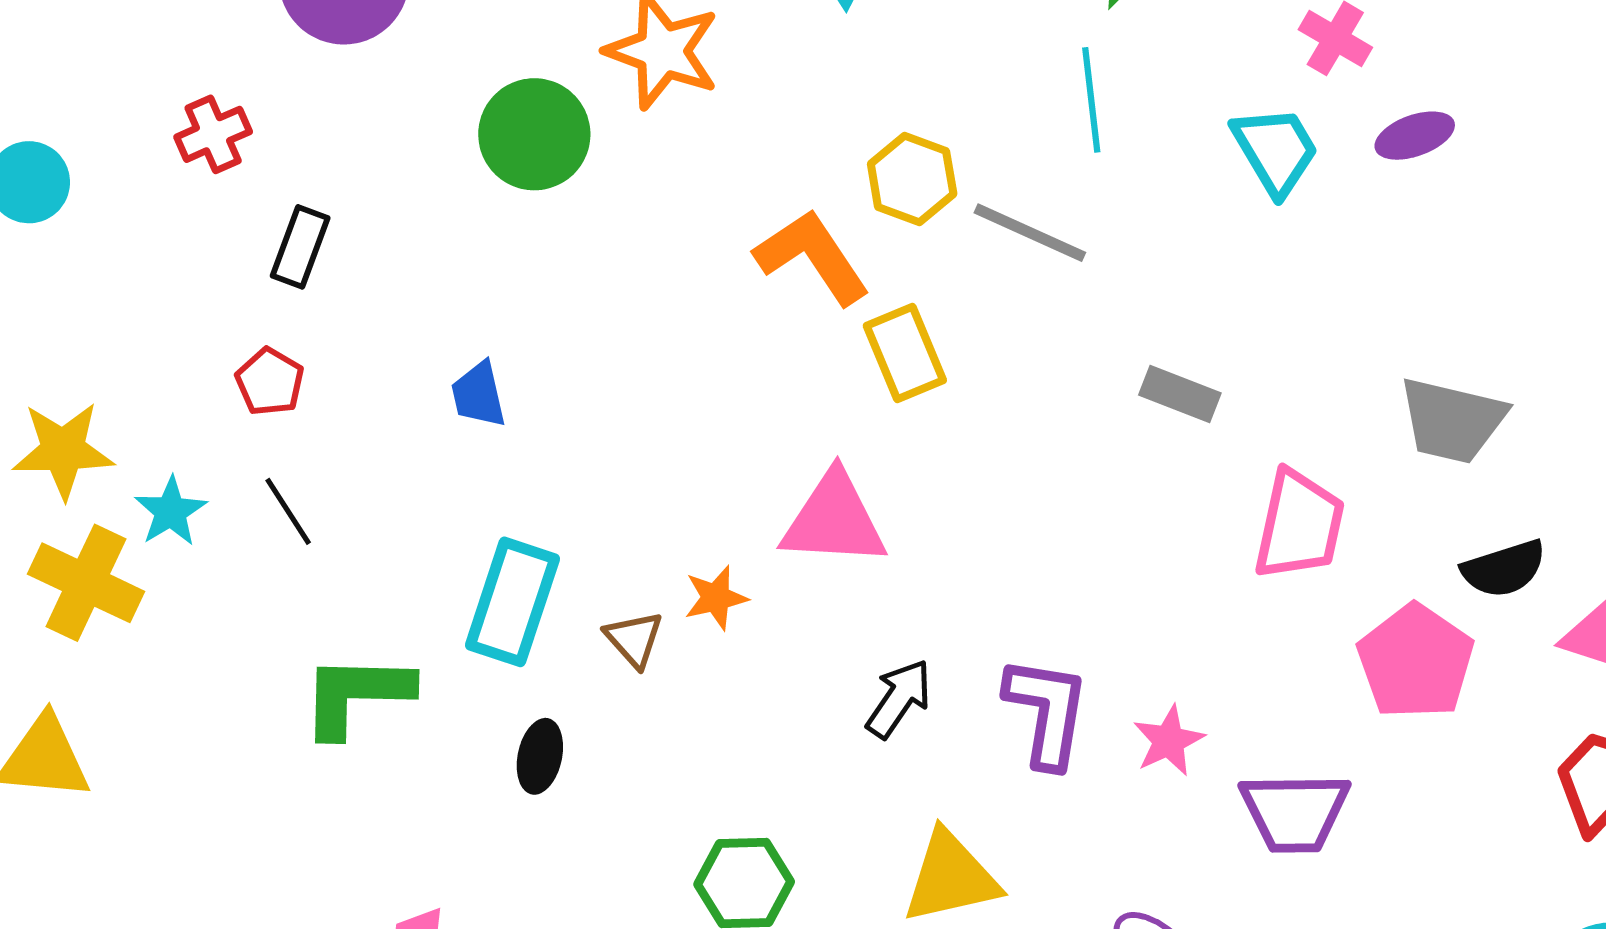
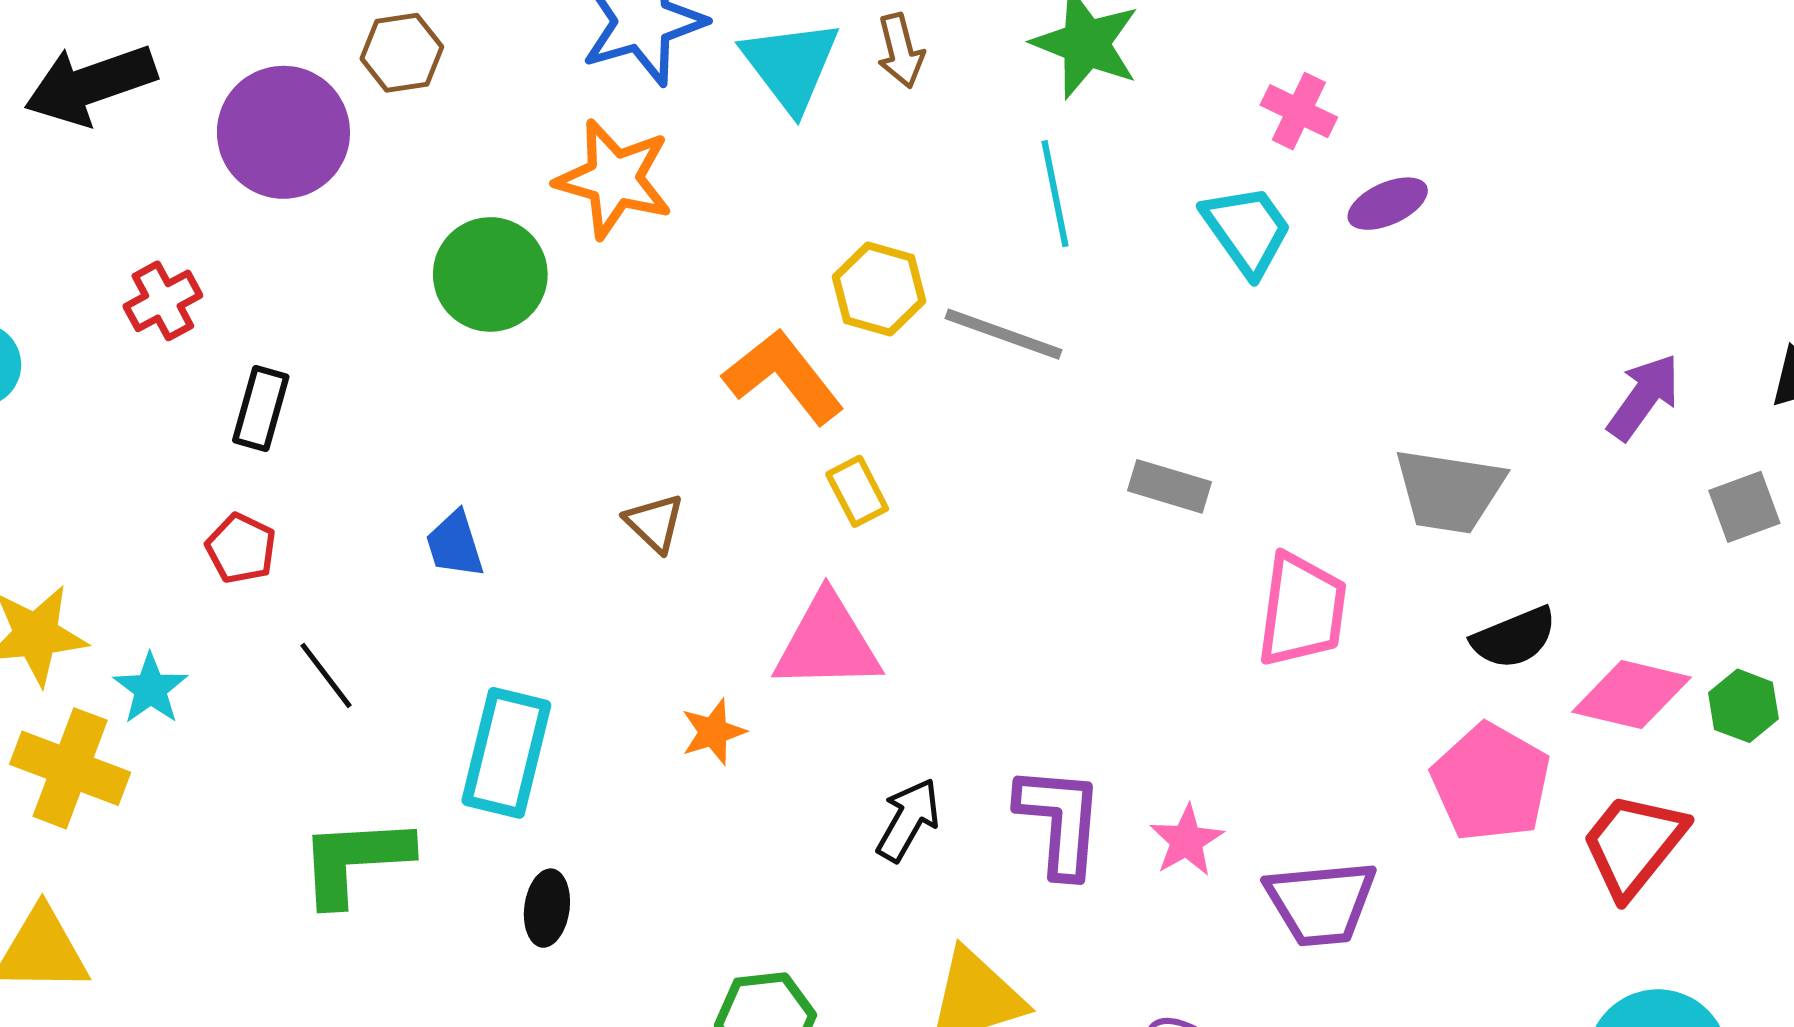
yellow rectangle: (905, 353) -> (857, 491), moved, size x0.7
black line: (288, 511) -> (326, 675), moved
brown triangle: (634, 639) -> (655, 523), moved
pink pentagon: (1416, 662) -> (1491, 783), moved

